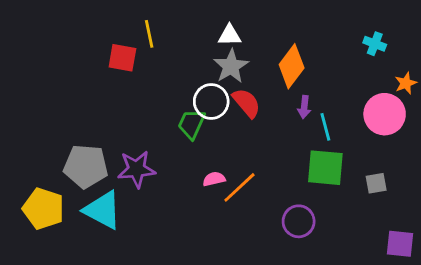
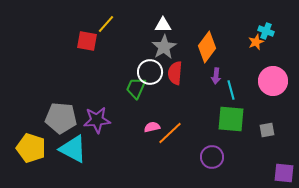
yellow line: (149, 34) -> (106, 24), turned 54
orange star: (406, 83) -> (256, 42), moved
red semicircle: (246, 103) -> (175, 73), turned -135

